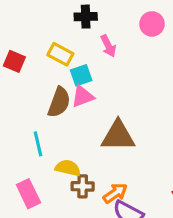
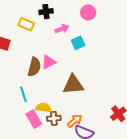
pink arrow: (108, 46) -> (62, 29), turned -80
yellow rectangle: (60, 54) -> (26, 24), moved
cyan square: (81, 75) -> (78, 43), moved
pink rectangle: (28, 194) -> (34, 119), moved

